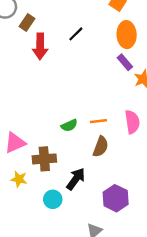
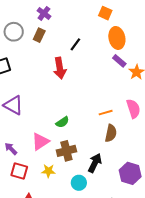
brown rectangle: (27, 23) -> (39, 35), moved
red arrow: (40, 46) -> (60, 68), moved
green semicircle: (69, 125) -> (62, 122), moved

